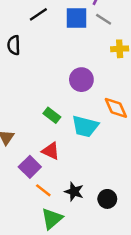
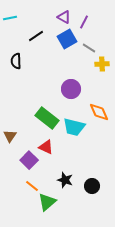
blue square: (77, 18) -> (67, 39), turned -30
gray line: (104, 19) -> (89, 48), moved
green rectangle: (52, 115) -> (47, 118), size x1.6
orange line: (43, 190) -> (32, 186), moved

